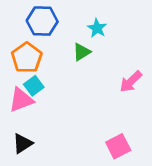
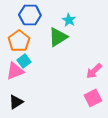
green triangle: (82, 52) -> (58, 37), size x1.5
pink arrow: (131, 82) -> (94, 71), moved
pink square: (118, 146) -> (93, 98), moved

